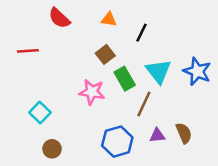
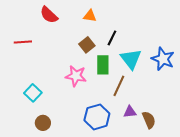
black line: (142, 33) -> (112, 38), moved
green rectangle: (125, 79) -> (103, 65), turned 30
brown semicircle: (184, 133) -> (149, 120), moved

